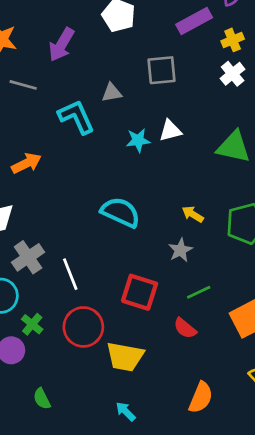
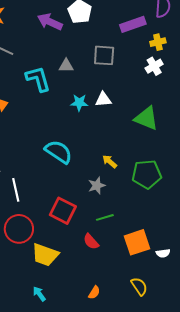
purple arrow: (61, 45) -> (50, 22), moved, turned 75
orange semicircle: (201, 397) -> (94, 293), size x0.6

